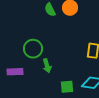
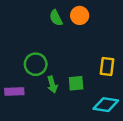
green square: (67, 87) -> (76, 83), moved

